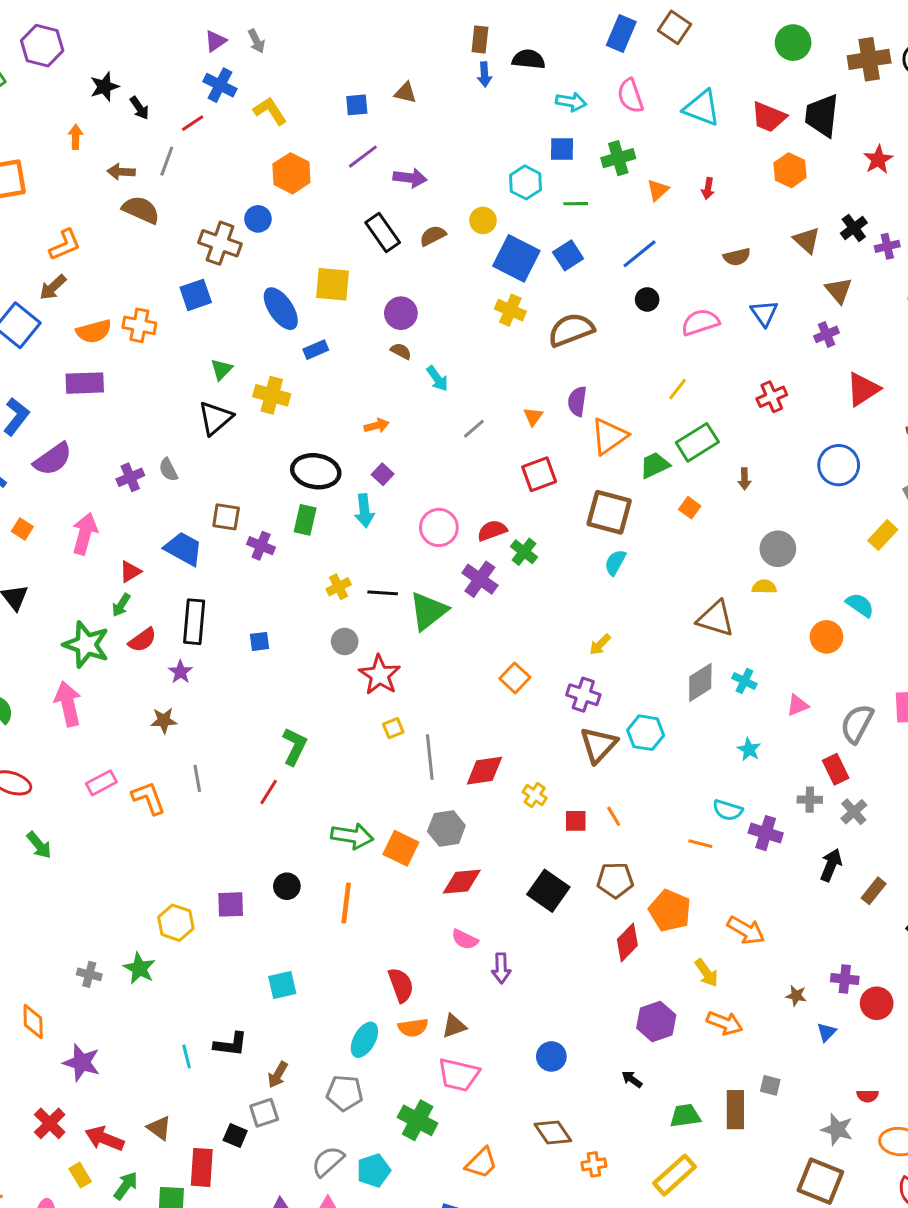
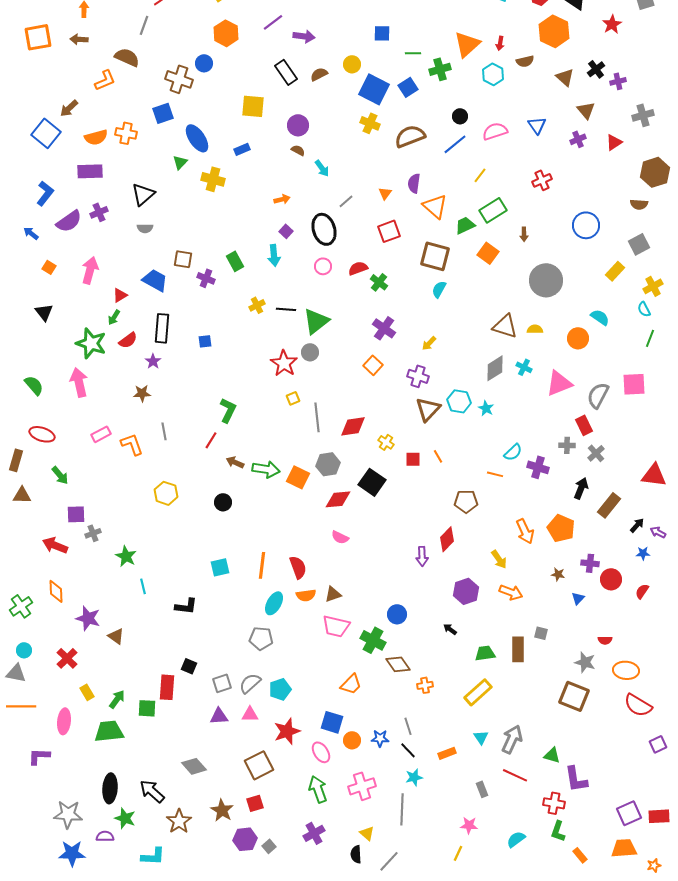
blue square: (562, 149) -> (382, 33), moved
green cross: (618, 158) -> (440, 69), moved
orange hexagon: (790, 170) -> (554, 31), size x1.4
brown arrow: (121, 172) -> (79, 39), moved
cyan hexagon: (526, 182) -> (493, 74), moved
orange triangle: (658, 190) -> (467, 44), size x1.8
orange L-shape: (65, 245) -> (105, 80), moved
blue line: (640, 254) -> (455, 144), moved
brown semicircle: (737, 257) -> (525, 61), moved
blue ellipse: (281, 309) -> (197, 138), moved
red triangle: (863, 389) -> (614, 142), moved, size x0.7
black triangle: (215, 418) -> (143, 194), moved
orange triangle: (609, 436) -> (435, 206), turned -44
gray semicircle: (168, 470) -> (145, 228), turned -63
black ellipse: (316, 471) -> (324, 229), moved, turned 64
purple cross: (130, 477) -> (99, 212), moved
orange square: (690, 508) -> (488, 253), size x1.5
green rectangle: (305, 520) -> (235, 261), turned -42
pink circle: (439, 527) -> (323, 266), size x0.7
gray circle: (778, 549) -> (546, 280), size x1.4
purple cross: (480, 579) -> (384, 328), moved
yellow semicircle: (764, 587) -> (535, 329), moved
gray circle: (345, 641) -> (310, 352), moved
pink triangle: (798, 705) -> (559, 383), size x1.8
cyan star: (749, 749) -> (486, 408), moved
cyan semicircle: (728, 810) -> (513, 452), turned -60
brown pentagon: (615, 880) -> (466, 501), moved
black square: (548, 891) -> (372, 482), moved
brown rectangle: (874, 891) -> (609, 505), size x1.4
orange line: (346, 903) -> (262, 565), moved
purple square: (231, 904) -> (76, 514), moved
orange pentagon: (670, 911) -> (561, 528), moved
yellow hexagon: (176, 923) -> (166, 493), moved
orange arrow: (746, 930) -> (525, 531), turned 35
purple arrow: (501, 968) -> (422, 556), moved
gray cross: (89, 974) -> (93, 533), moved, turned -35
cyan line: (187, 1056) -> (143, 586), moved
brown arrow: (278, 1075) -> (235, 462), moved, turned 84
gray square: (264, 1113) -> (222, 683), moved
green cross: (418, 1120) -> (373, 640), moved
brown triangle: (159, 1128) -> (116, 636), moved
red arrow: (104, 1139) -> (55, 545), moved

